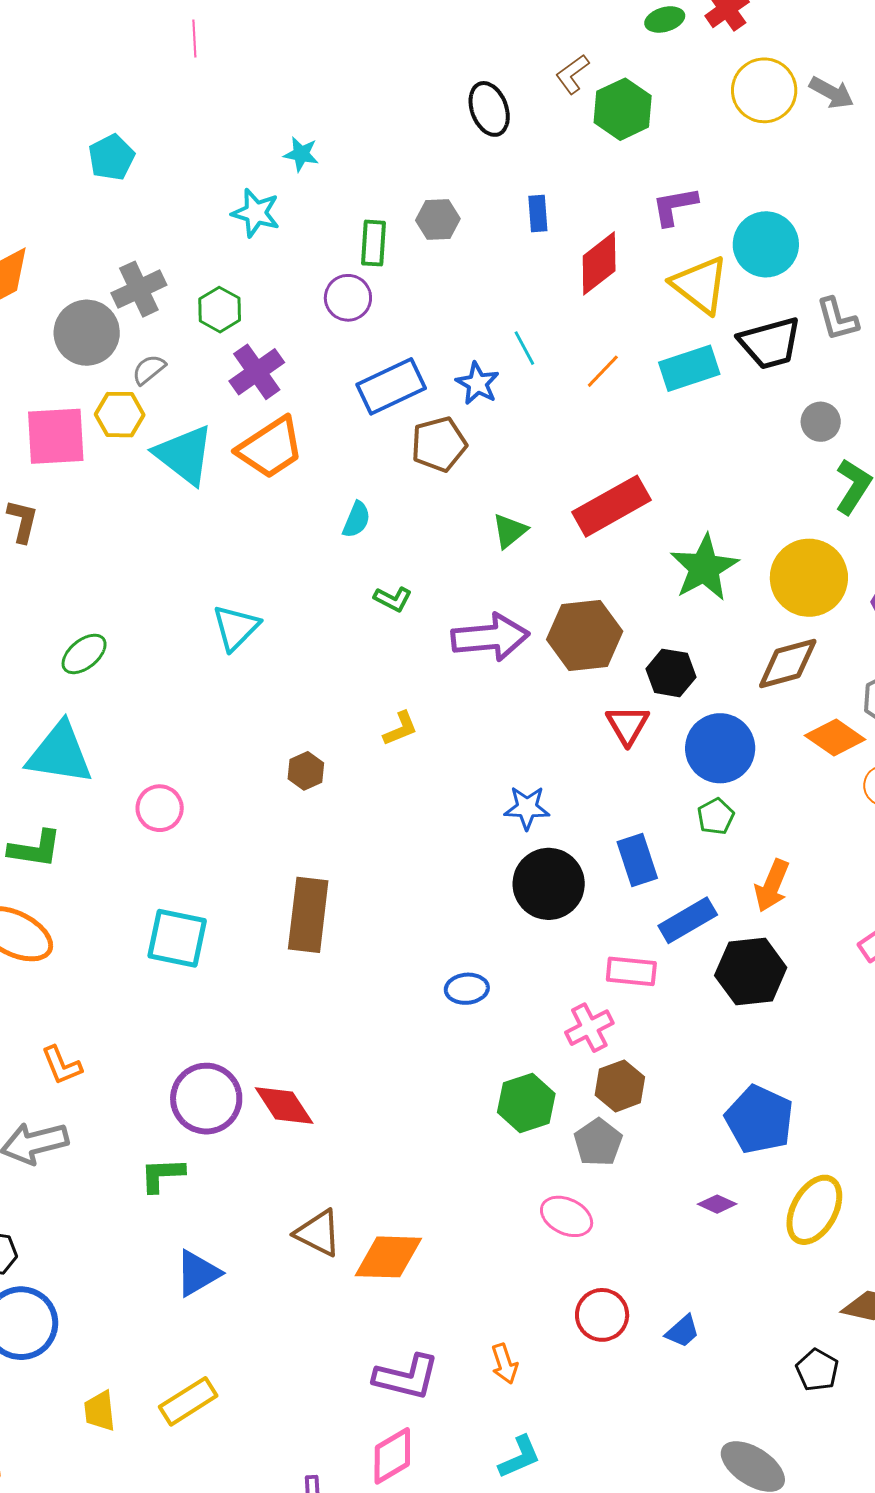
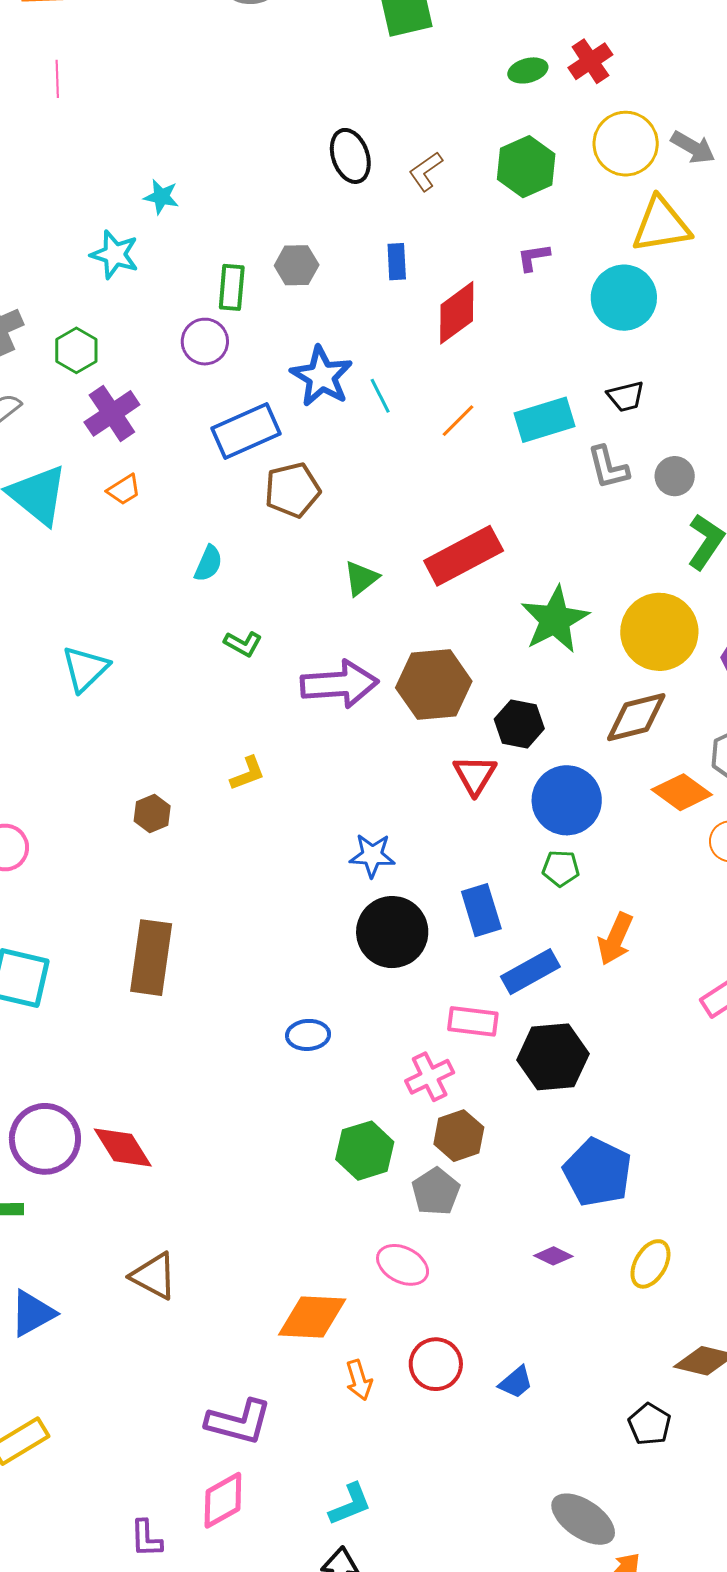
brown L-shape: (572, 74) -> (426, 171), moved
green hexagon: (623, 109) -> (526, 167), moved
purple L-shape: (675, 206) -> (533, 257), size x0.7
yellow triangle: (700, 285) -> (661, 225), moved, turned -48
gray L-shape: (837, 319) -> (608, 467), moved
black trapezoid: (770, 343) -> (626, 396), size x0.6
blue star: (478, 383) -> (322, 376), moved, size x1.4
orange trapezoid: (270, 448) -> (124, 490), size x0.5
green pentagon: (716, 816) -> (561, 868), turned 30
black hexagon: (751, 971) -> (553, 1057), moved
yellow ellipse: (814, 1210) -> (650, 1264), size x0.7
orange diamond: (388, 1257) -> (312, 1317), moved
orange arrow: (505, 1364) -> (359, 1380), moved

